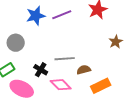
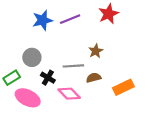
brown star: (116, 42) -> (96, 51), moved
gray circle: (16, 43) -> (32, 57), moved
orange rectangle: (101, 86) -> (123, 87), moved

